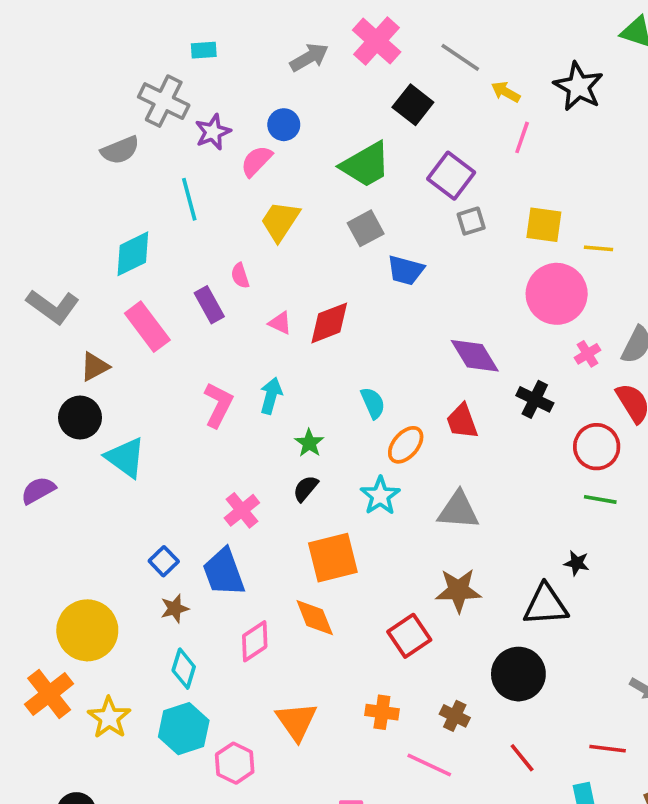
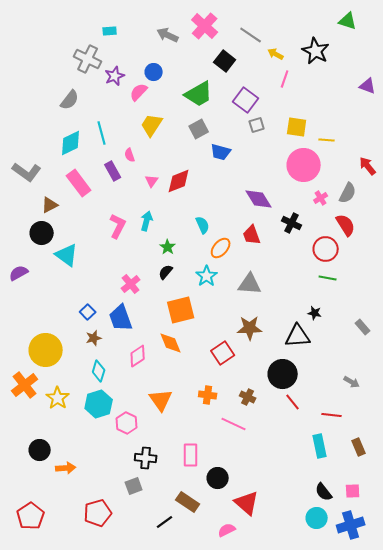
gray arrow: (309, 57) -> (168, 35), turned -125
gray semicircle: (120, 150) -> (70, 100), moved, turned -30
cyan line: (189, 199) -> (102, 133), moved
pink triangle: (280, 323) -> (152, 181), turned 40
red line: (522, 758) -> (293, 402), moved

